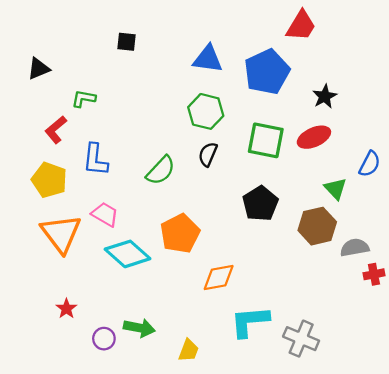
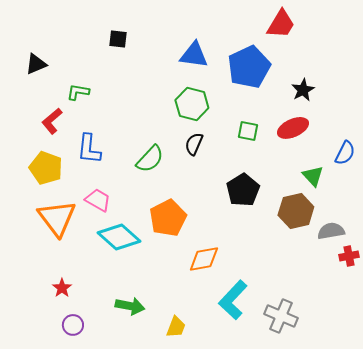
green square: (266, 140) -> (248, 131), size x0.6
cyan L-shape: (250, 321) -> (233, 300), turned -42
purple circle: (104, 339) -> (73, 325), moved

